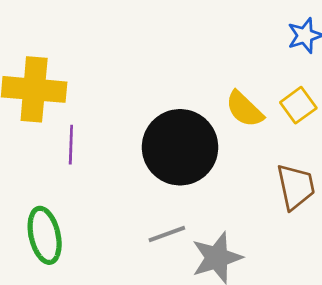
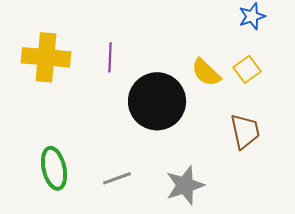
purple line: (71, 145) -> (110, 57), moved
gray line: (167, 234) -> (117, 178), moved

